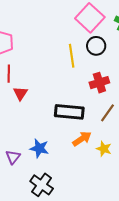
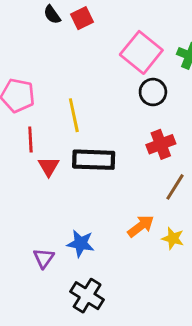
yellow line: (72, 56) -> (74, 115), moved
black rectangle: (69, 112) -> (94, 160), moved

